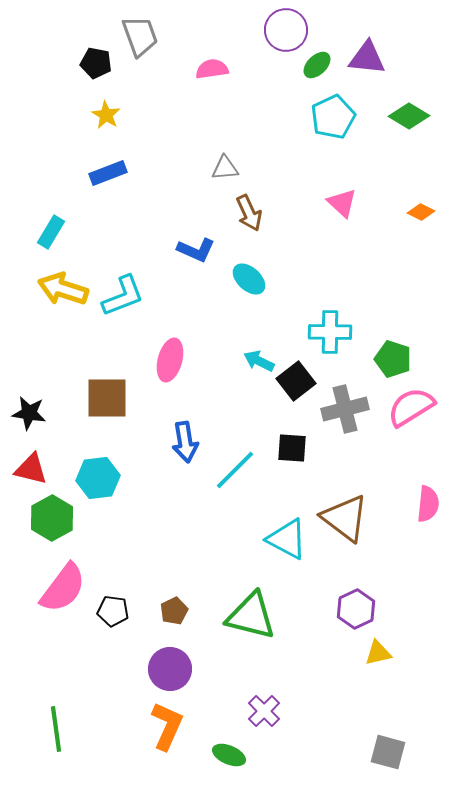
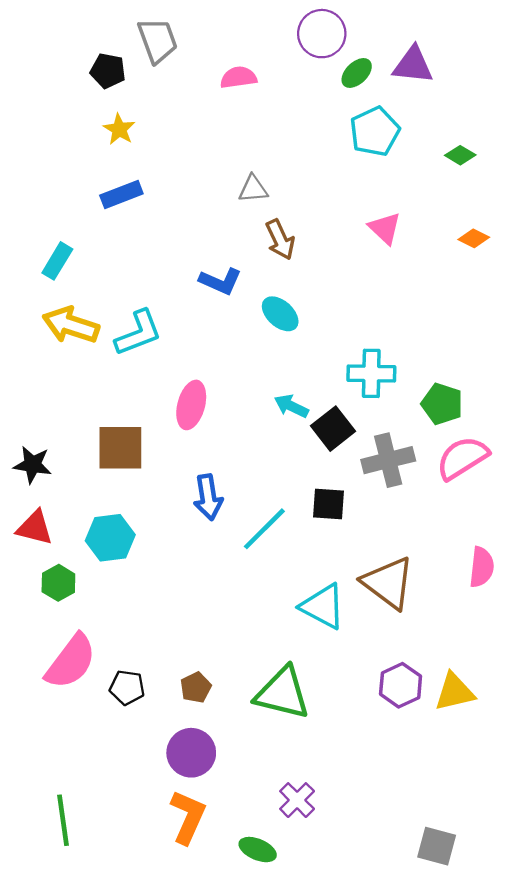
green diamond: (409, 116) -> (460, 155), moved, size x0.7
green hexagon: (52, 518) -> (58, 583), size x0.7
yellow triangle: (378, 653) -> (455, 692), moved, size x1.4

